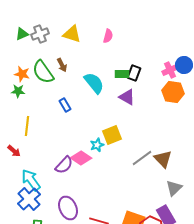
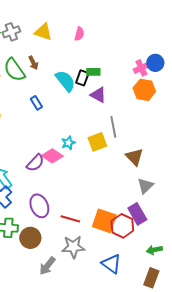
black rectangle: (134, 73) -> (82, 78), moved
yellow square: (112, 135) -> (97, 142), moved
gray line: (142, 158) -> (113, 127), moved, turned -65

